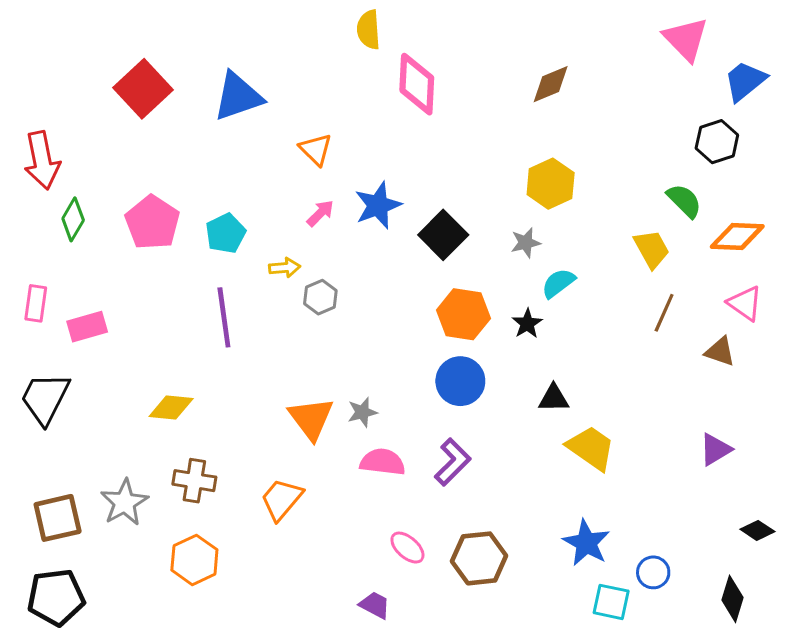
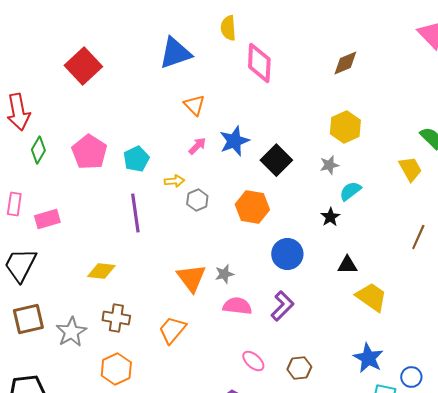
blue triangle: (238, 97) -> (175, 53), moved
brown line: (664, 313) -> (418, 237), moved
orange hexagon: (463, 314) -> (252, 207), moved
brown square: (58, 518) -> (28, 319), moved
brown hexagon: (479, 558) -> (299, 368), size x0.7

